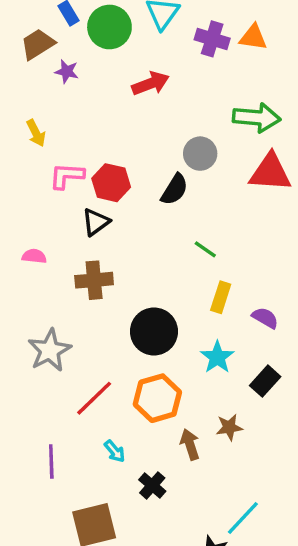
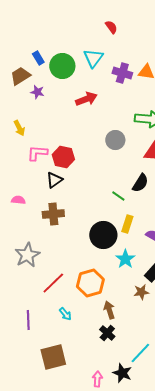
black semicircle: (174, 190) -> (140, 183), moved
black circle: (154, 331) -> (103, 235), moved
brown star: (229, 427) -> (141, 292), moved
black cross: (152, 485) -> (107, 333), moved

